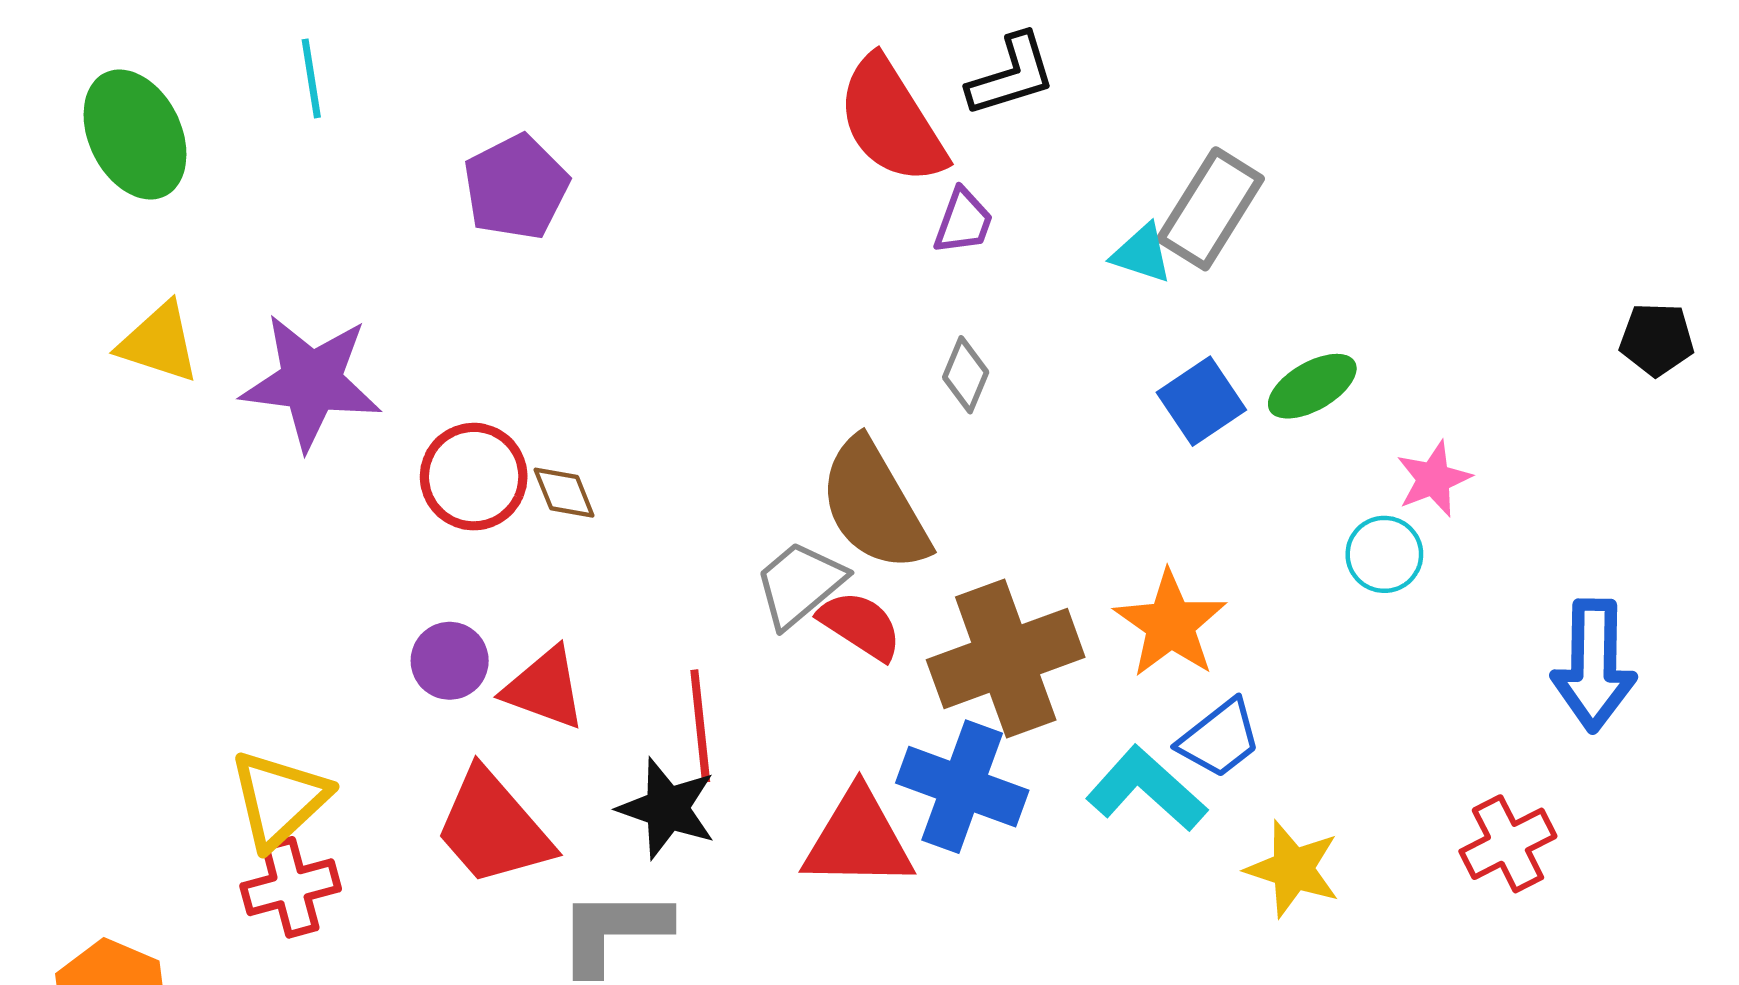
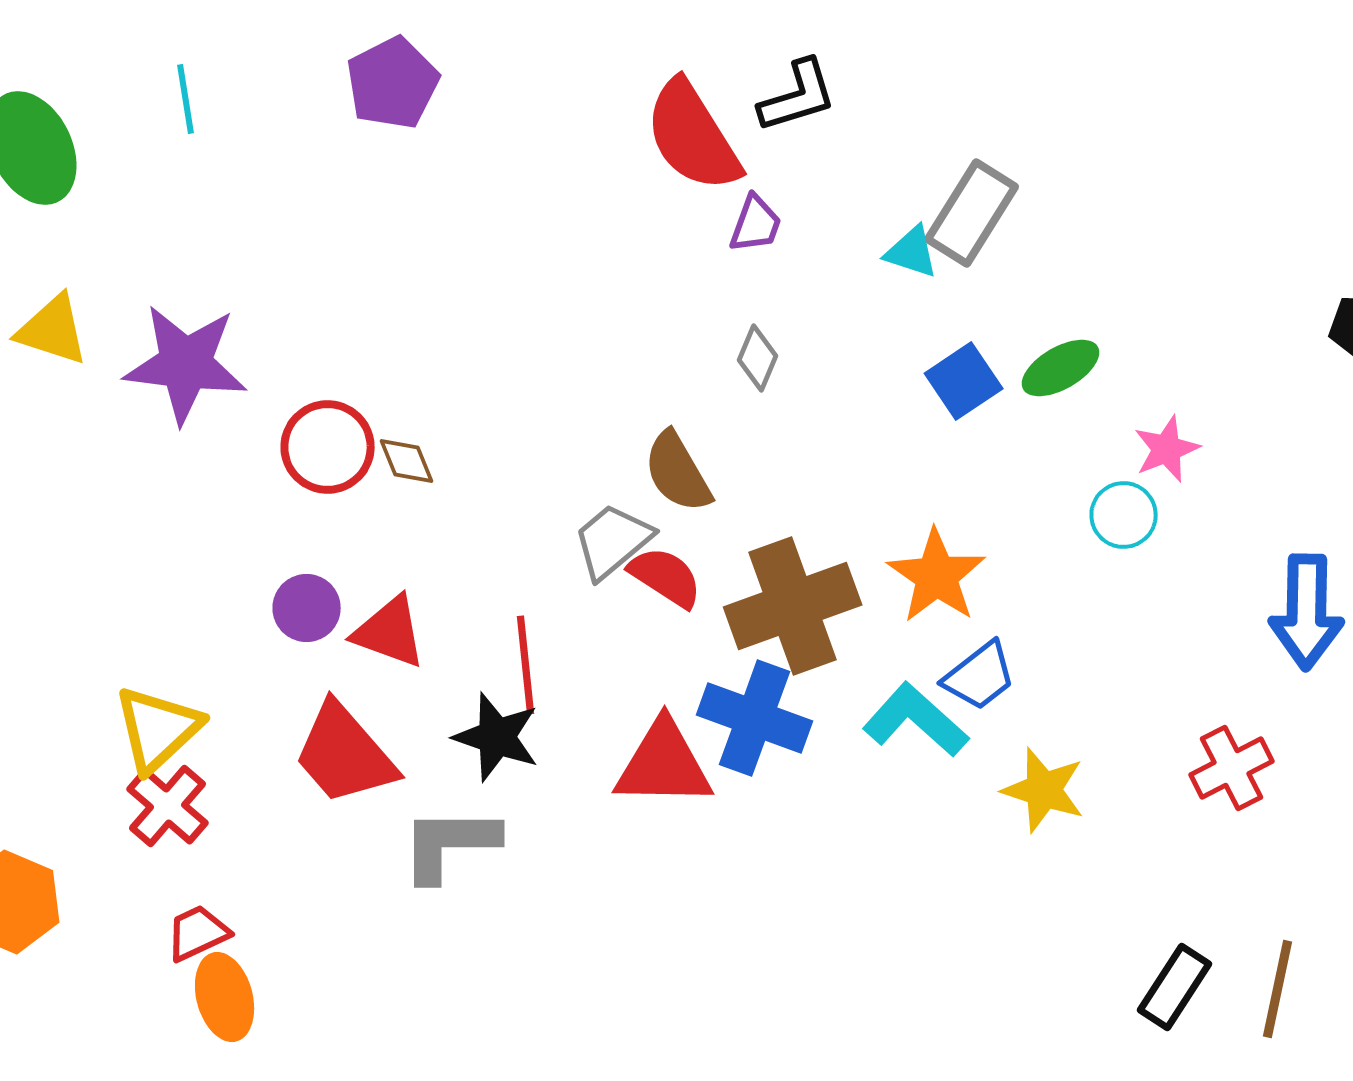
purple pentagon: (516, 187) -> (393, 83), moved
brown semicircle: (874, 505) -> (678, 472), size x0.7
red cross: (291, 887) -> (168, 806), turned -34

